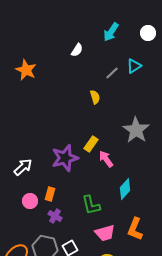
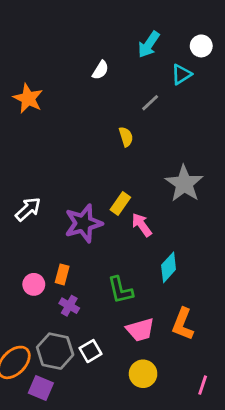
cyan triangle: (134, 66) -> (181, 74), moved
white arrow: (23, 167) -> (28, 209), moved

